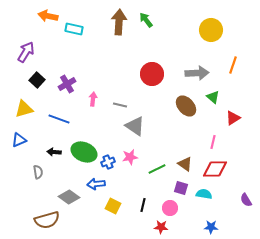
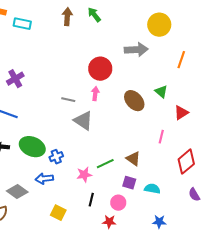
brown arrow: (119, 22) -> (67, 17), size x0.7
gray arrow: (197, 73) -> (136, 50), moved
pink arrow: (93, 99) -> (95, 94), moved
pink star: (130, 157) -> (84, 175), moved
red diamond: (215, 169) -> (186, 162), moved, turned -40
yellow square: (113, 206) -> (58, 213), moved

